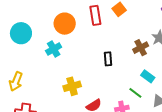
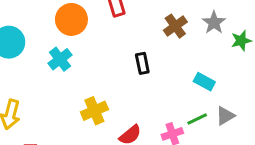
brown cross: (141, 48) -> (175, 26), moved
green line: (135, 93) -> (197, 119), moved, turned -56

